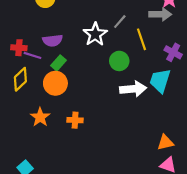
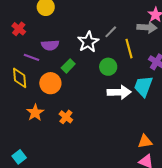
red cross: (19, 48) -> (19, 29), moved, turned 32
green rectangle: (58, 63) -> (68, 66), moved
yellow diamond: (20, 79) -> (20, 78), turned -55
orange cross: (75, 120) -> (66, 117), turned 32

